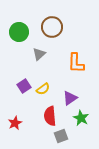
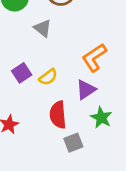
gray triangle: (39, 54) -> (43, 28), turned -40
orange L-shape: (76, 63) -> (94, 58), moved, turned 55

